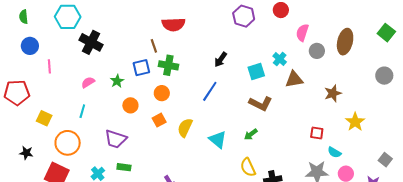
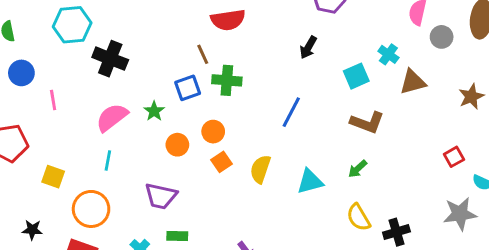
black arrow: (221, 60) -> (308, 47), moved
pink semicircle: (88, 82) -> (112, 117), size x1.6
orange circle: (162, 93) -> (213, 132), moved
red square: (317, 133) -> (454, 157), turned -32
cyan triangle: (218, 140) -> (310, 181), turned -48

